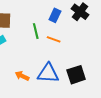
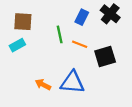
black square: (76, 75) -> (105, 57), moved

